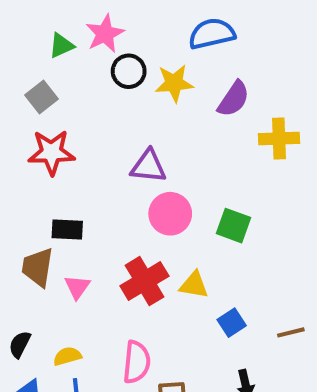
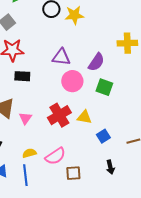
purple semicircle: (234, 99) -> (96, 62), moved
black rectangle: (67, 230) -> (22, 76), moved
yellow semicircle: (67, 356) -> (29, 153), moved
pink semicircle: (137, 362) -> (55, 156), turned 50

